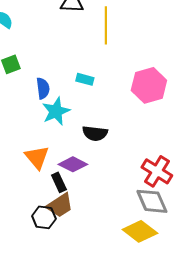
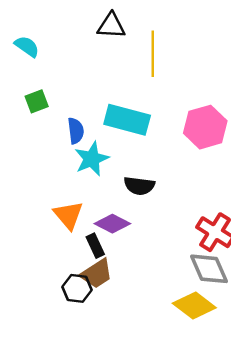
cyan rectangle: (85, 79) -> (127, 120), size x2.0

